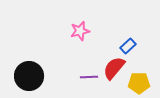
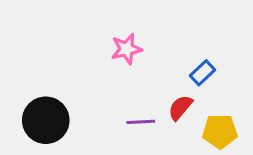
red semicircle: (114, 68) -> (180, 108), size x0.7

